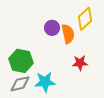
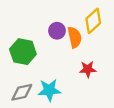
green hexagon: (21, 61) -> (23, 52), moved

